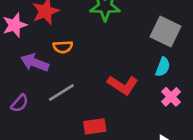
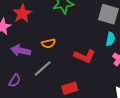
orange semicircle: (63, 47) -> (49, 43), moved

